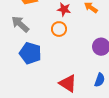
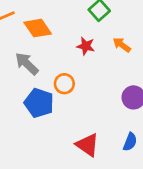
orange circle: (59, 29) -> (64, 84), moved

